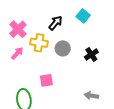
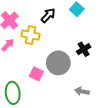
gray circle: (63, 48) -> (58, 63), moved, size x1.5
pink square: (46, 80) -> (36, 74), turned 32

